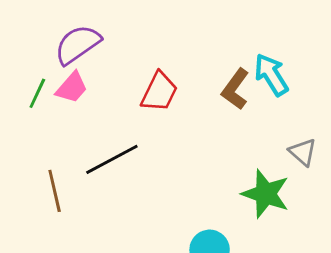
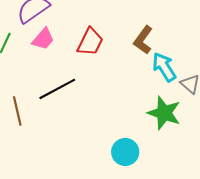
cyan arrow: (271, 75) -> (164, 67), moved
pink trapezoid: (72, 88) -> (43, 39), moved

